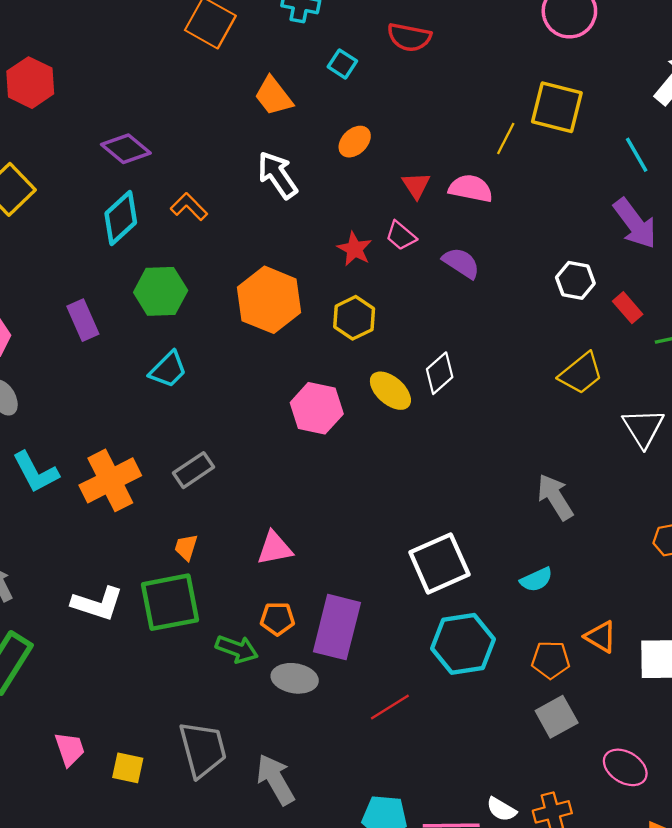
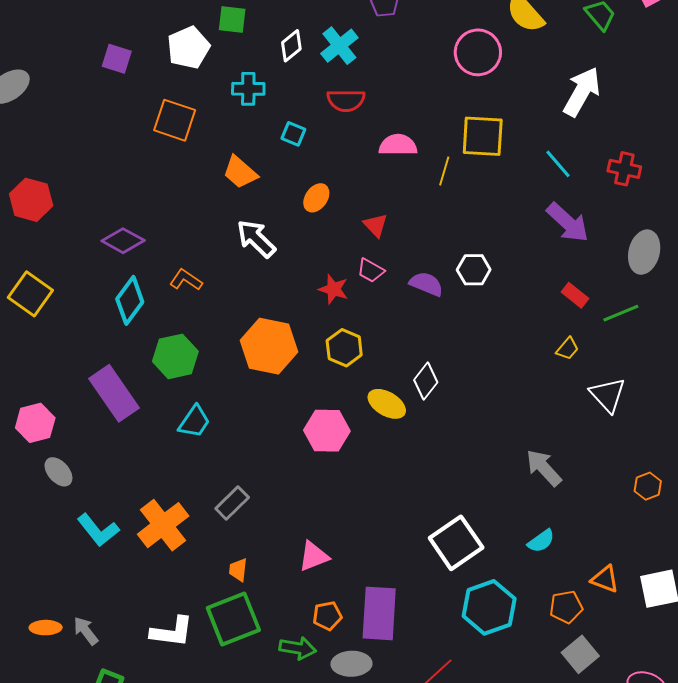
pink semicircle: (471, 188) -> (398, 145), moved
white hexagon: (575, 280) -> (474, 270), moved
purple rectangle: (83, 320) -> (114, 393), size x1.6
yellow trapezoid: (581, 373) -> (567, 349), moved, size x0.6

